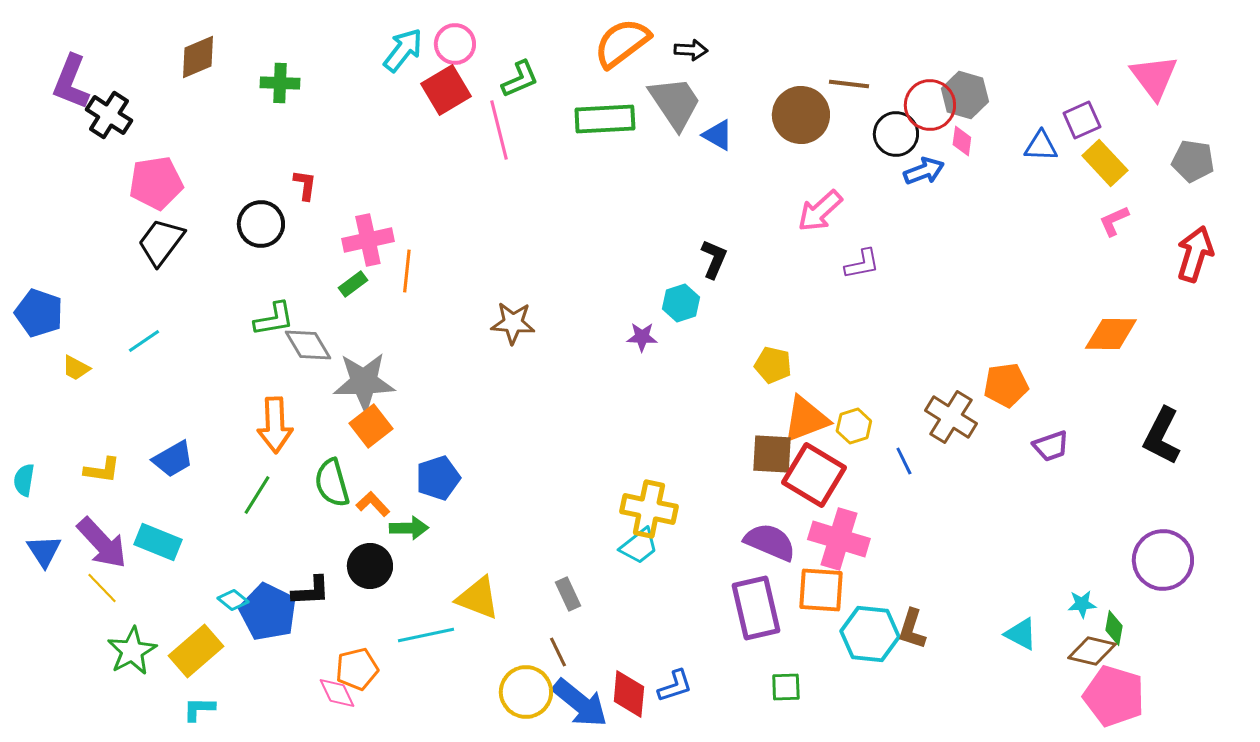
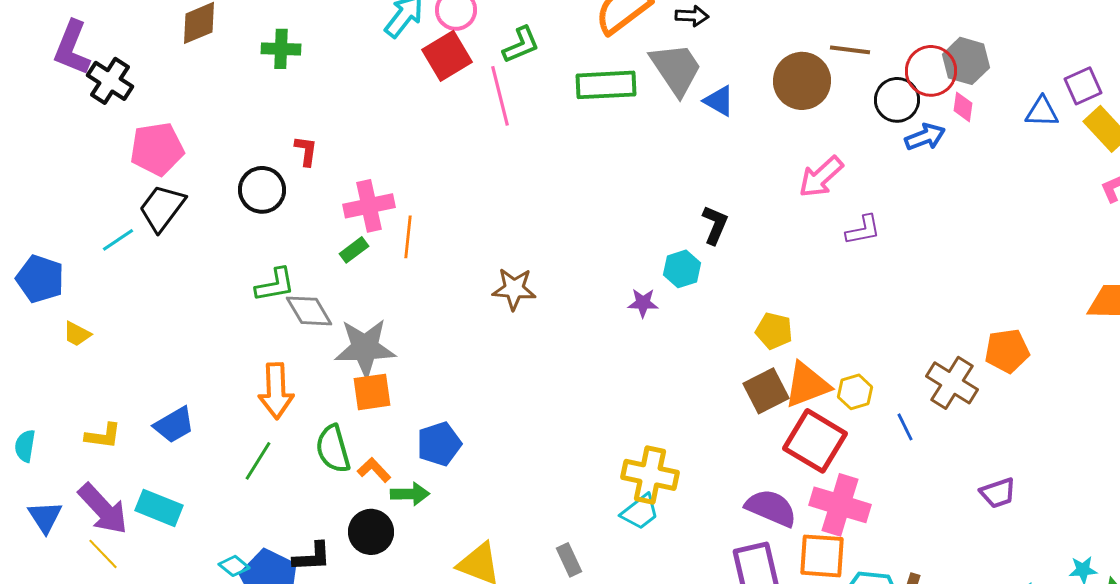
cyan line: (144, 341) -> (118, 240), moved
orange square: (371, 426) -> (372, 392), turned 30
purple trapezoid: (1051, 446) -> (998, 493), moved
brown square: (772, 454) -> (766, 391), moved, turned -30

